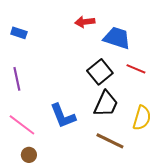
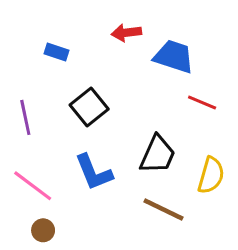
blue rectangle: (19, 33) -> (56, 52), moved
black square: (100, 72) -> (89, 107), moved

